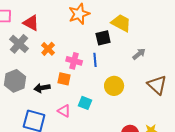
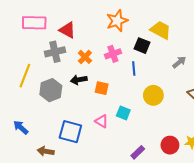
black square: (103, 38) -> (142, 46), turned 35
gray cross: (19, 44) -> (55, 52), turned 36
pink cross: (74, 61) -> (113, 54), moved, turned -35
black arrow: (42, 88) -> (79, 80), moved

